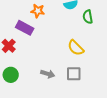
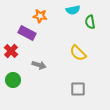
gray arrow: (48, 74) -> (39, 65), moved
gray square: (74, 74) -> (78, 89), moved

